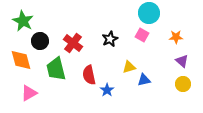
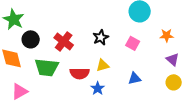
pink square: (142, 35) -> (133, 43), moved
yellow triangle: (129, 67) -> (103, 65), moved
green trapezoid: (56, 69) -> (47, 67), turned -70
red semicircle: (89, 75) -> (80, 73), turned -78

